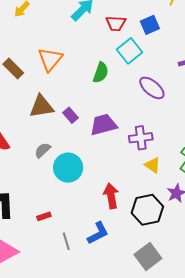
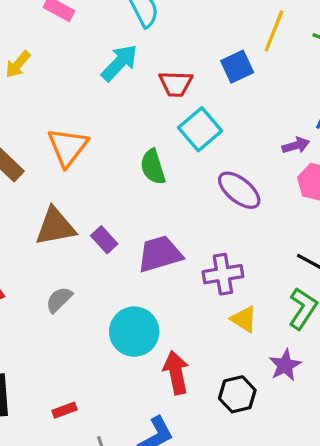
blue square: (150, 25) -> (237, 67), moved
green semicircle: (101, 73) -> (153, 167), turned 145
cyan circle: (68, 168) -> (134, 332), moved
black hexagon: (147, 210) -> (237, 394), size x0.7

